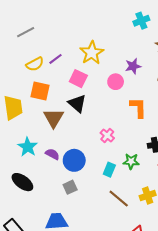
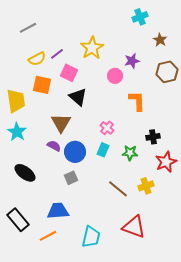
pink square: (78, 79) -> (69, 73), moved
brown triangle: (53, 118) -> (61, 123), moved
cyan star: (28, 147) -> (17, 132), moved
cyan rectangle: (109, 170) -> (103, 150), moved

